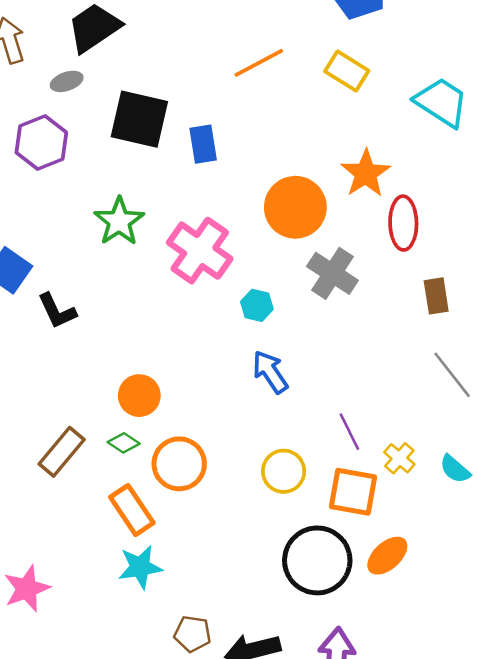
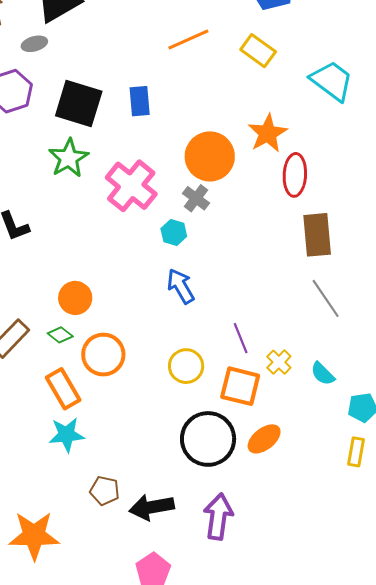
black square: (139, 119) -> (79, 103), moved
gray cross: (332, 273) -> (196, 198), moved, size x0.7
brown rectangle: (436, 296) -> (317, 235), size x1.5

